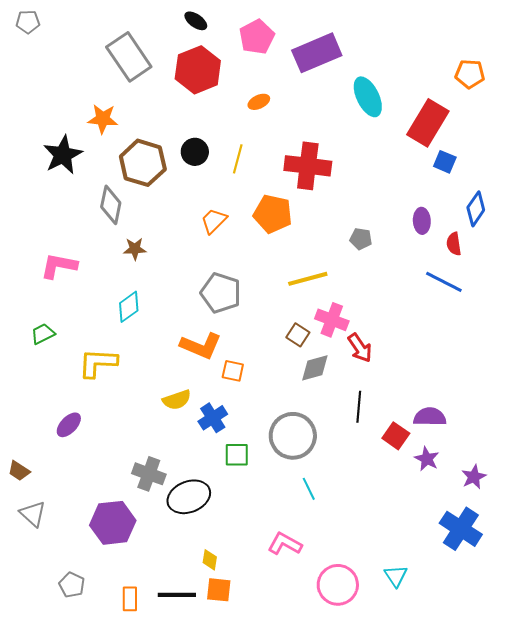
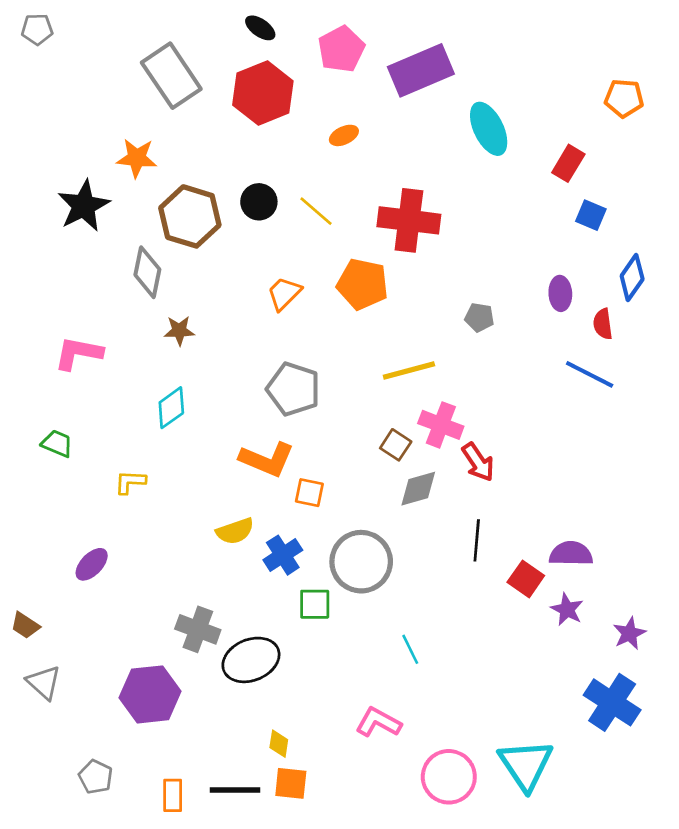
red rectangle: (428, 123) -> (568, 163), size x0.6
yellow line: (238, 159) -> (316, 211), turned -64
green trapezoid: (43, 334) -> (57, 443), turned 50
yellow L-shape: (98, 363) -> (130, 482), size x0.6
gray circle: (293, 436) -> (361, 562), moved
cyan triangle: (396, 576) -> (526, 765), size x1.8

